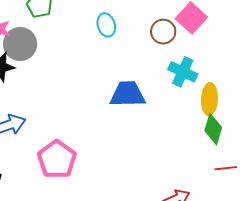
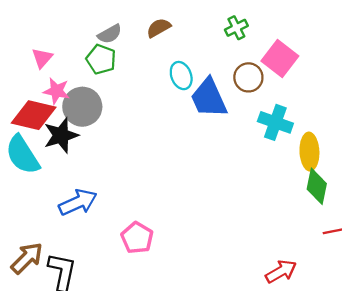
blue trapezoid: (128, 94) -> (209, 98), moved, turned -108
pink pentagon: (57, 159) -> (137, 238), size x0.7

